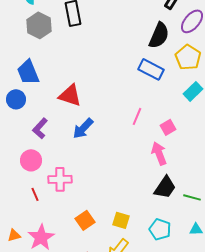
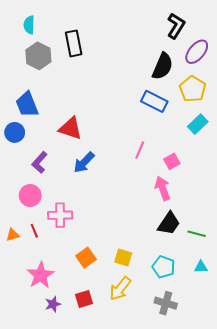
orange triangle: (14, 235) -> (13, 235), moved

